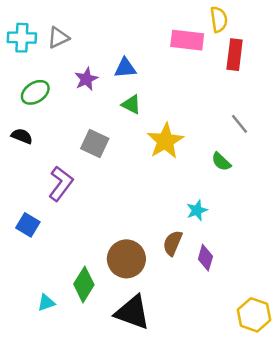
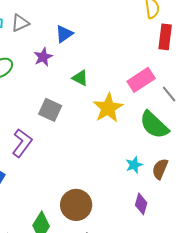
pink rectangle: (187, 40) -> (141, 80), moved, turned -40
blue triangle: (125, 68) -> (64, 34), moved, turned -30
green semicircle: (221, 162) -> (154, 125), size x1.8
brown semicircle: (173, 243) -> (160, 169), moved

